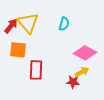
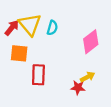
cyan semicircle: (64, 24) -> (52, 28), moved
pink diamond: (85, 53) -> (91, 42), moved, turned -65

